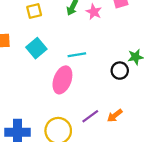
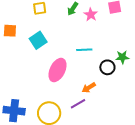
cyan line: (77, 55) -> (84, 50), moved
orange arrow: (115, 116) -> (89, 88), moved

